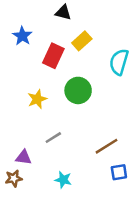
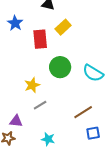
red rectangle: (53, 56) -> (40, 39), turned -30
cyan semicircle: (119, 62) -> (93, 73), moved, turned -75
yellow star: (37, 99) -> (32, 85), moved

